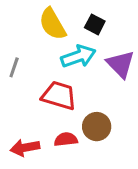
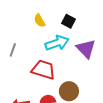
yellow semicircle: (52, 24) -> (40, 21), size x0.6

